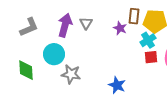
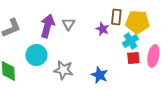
gray star: (71, 74) -> (63, 70), moved
blue star: (117, 85) -> (99, 75), moved

